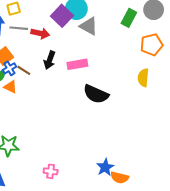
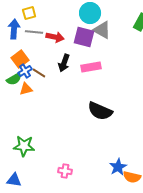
purple square: (62, 16) -> (84, 37), moved, turned -30
orange triangle: (10, 87) -> (26, 89), turned -40
black semicircle: (96, 94) -> (100, 111), moved

